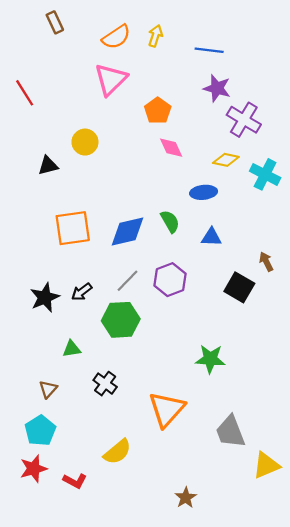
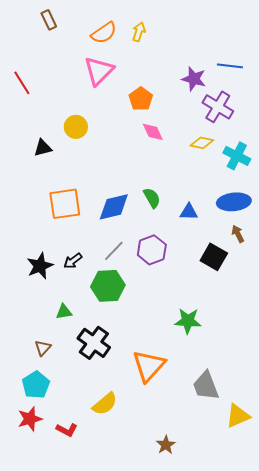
blue line: (209, 50) -> (230, 66), moved
blue ellipse: (204, 192) -> (234, 202), moved, size x1.4
black cross: (105, 384) -> (94, 343), size x1.5

